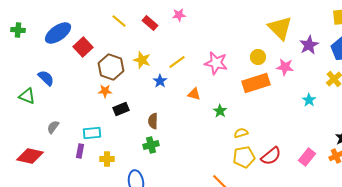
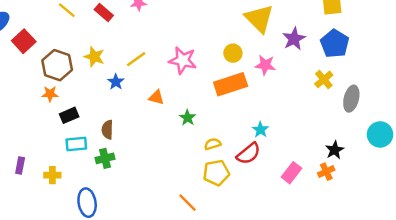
cyan star: (309, 100) -> (260, 130), moved
cyan rectangle: (92, 133) -> (76, 144), moved
red semicircle: (271, 156) -> (248, 154), moved

